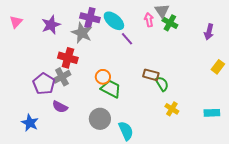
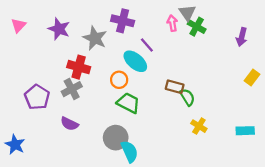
purple cross: (90, 18) -> (123, 21), moved
cyan ellipse: (114, 21) -> (135, 61), moved
purple star: (51, 25) -> (59, 29), turned -30
orange circle: (103, 77) -> (119, 80), moved
purple pentagon: (44, 84) -> (37, 97), moved
blue star: (30, 123) -> (15, 145), moved
cyan semicircle: (126, 131) -> (130, 151), moved

